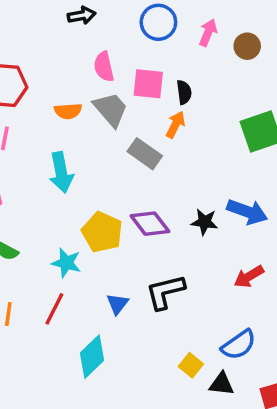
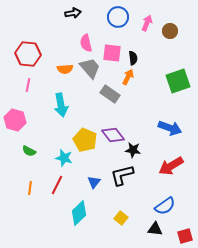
black star: (205, 222) -> (133, 150), moved
red arrow: (249, 276) -> (171, 166), size x1.4
yellow square: (191, 365) -> (121, 218), moved

